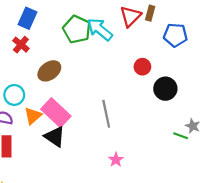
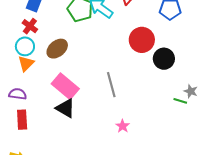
red circle: (142, 67) -> (142, 40), size x1.6
cyan circle: (14, 95) -> (25, 46), moved
orange triangle: (33, 116) -> (26, 63), moved

